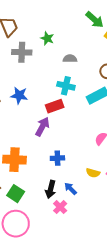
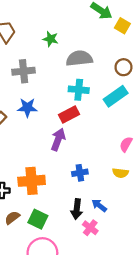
gray cross: (22, 52) -> (24, 71), moved
gray semicircle: (70, 59) -> (79, 58), size x1.6
yellow semicircle: (93, 173) -> (120, 173), moved

